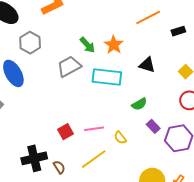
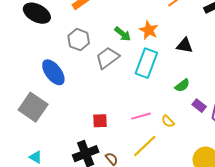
gray hexagon: (30, 43) -> (79, 40), moved
cyan rectangle: (107, 77) -> (146, 63), turned -68
red square: (65, 132) -> (100, 121), moved, turned 35

